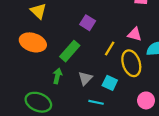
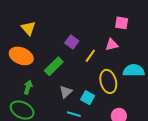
pink triangle: (135, 34) -> (112, 45), moved, turned -32
yellow line: (110, 48) -> (90, 56), moved
green arrow: (57, 76) -> (28, 87), moved

